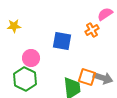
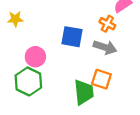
orange cross: (92, 30) -> (107, 24), turned -32
gray arrow: (103, 78) -> (105, 47), moved

